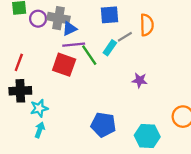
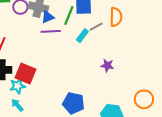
green line: (89, 55) -> (69, 16), moved, turned 54
red square: (64, 65) -> (26, 74), moved
cyan arrow: (40, 130) -> (17, 105), turned -64

